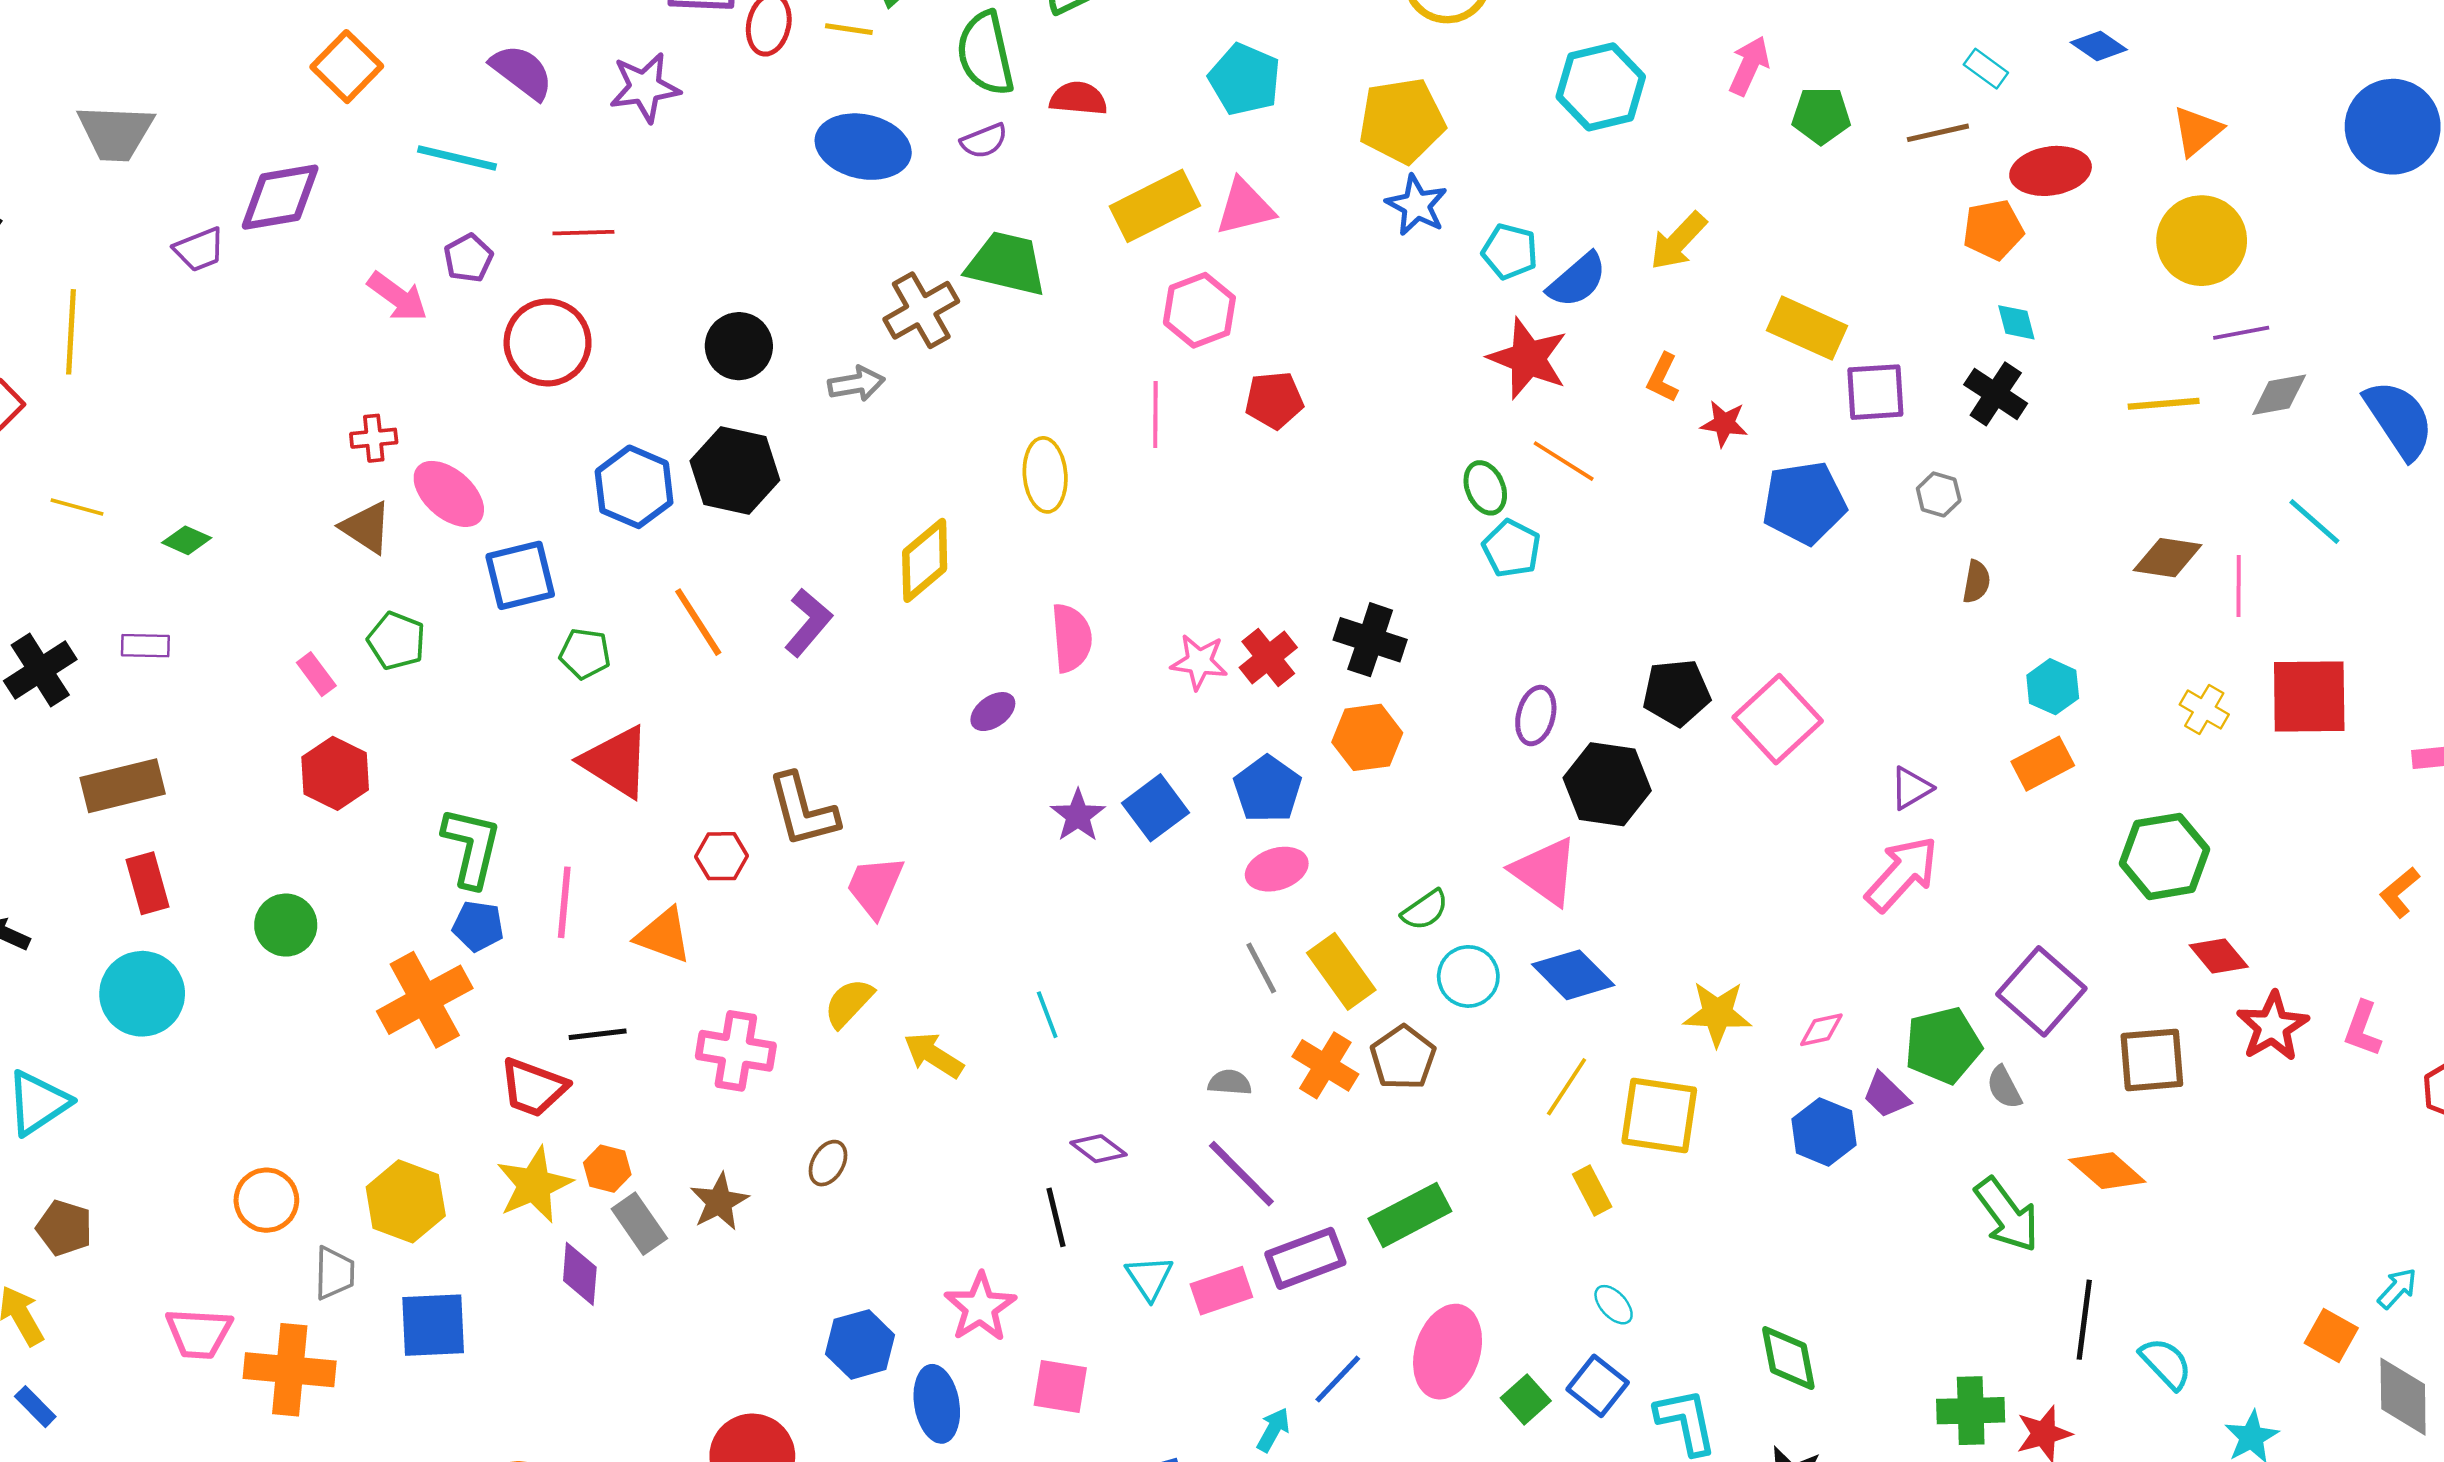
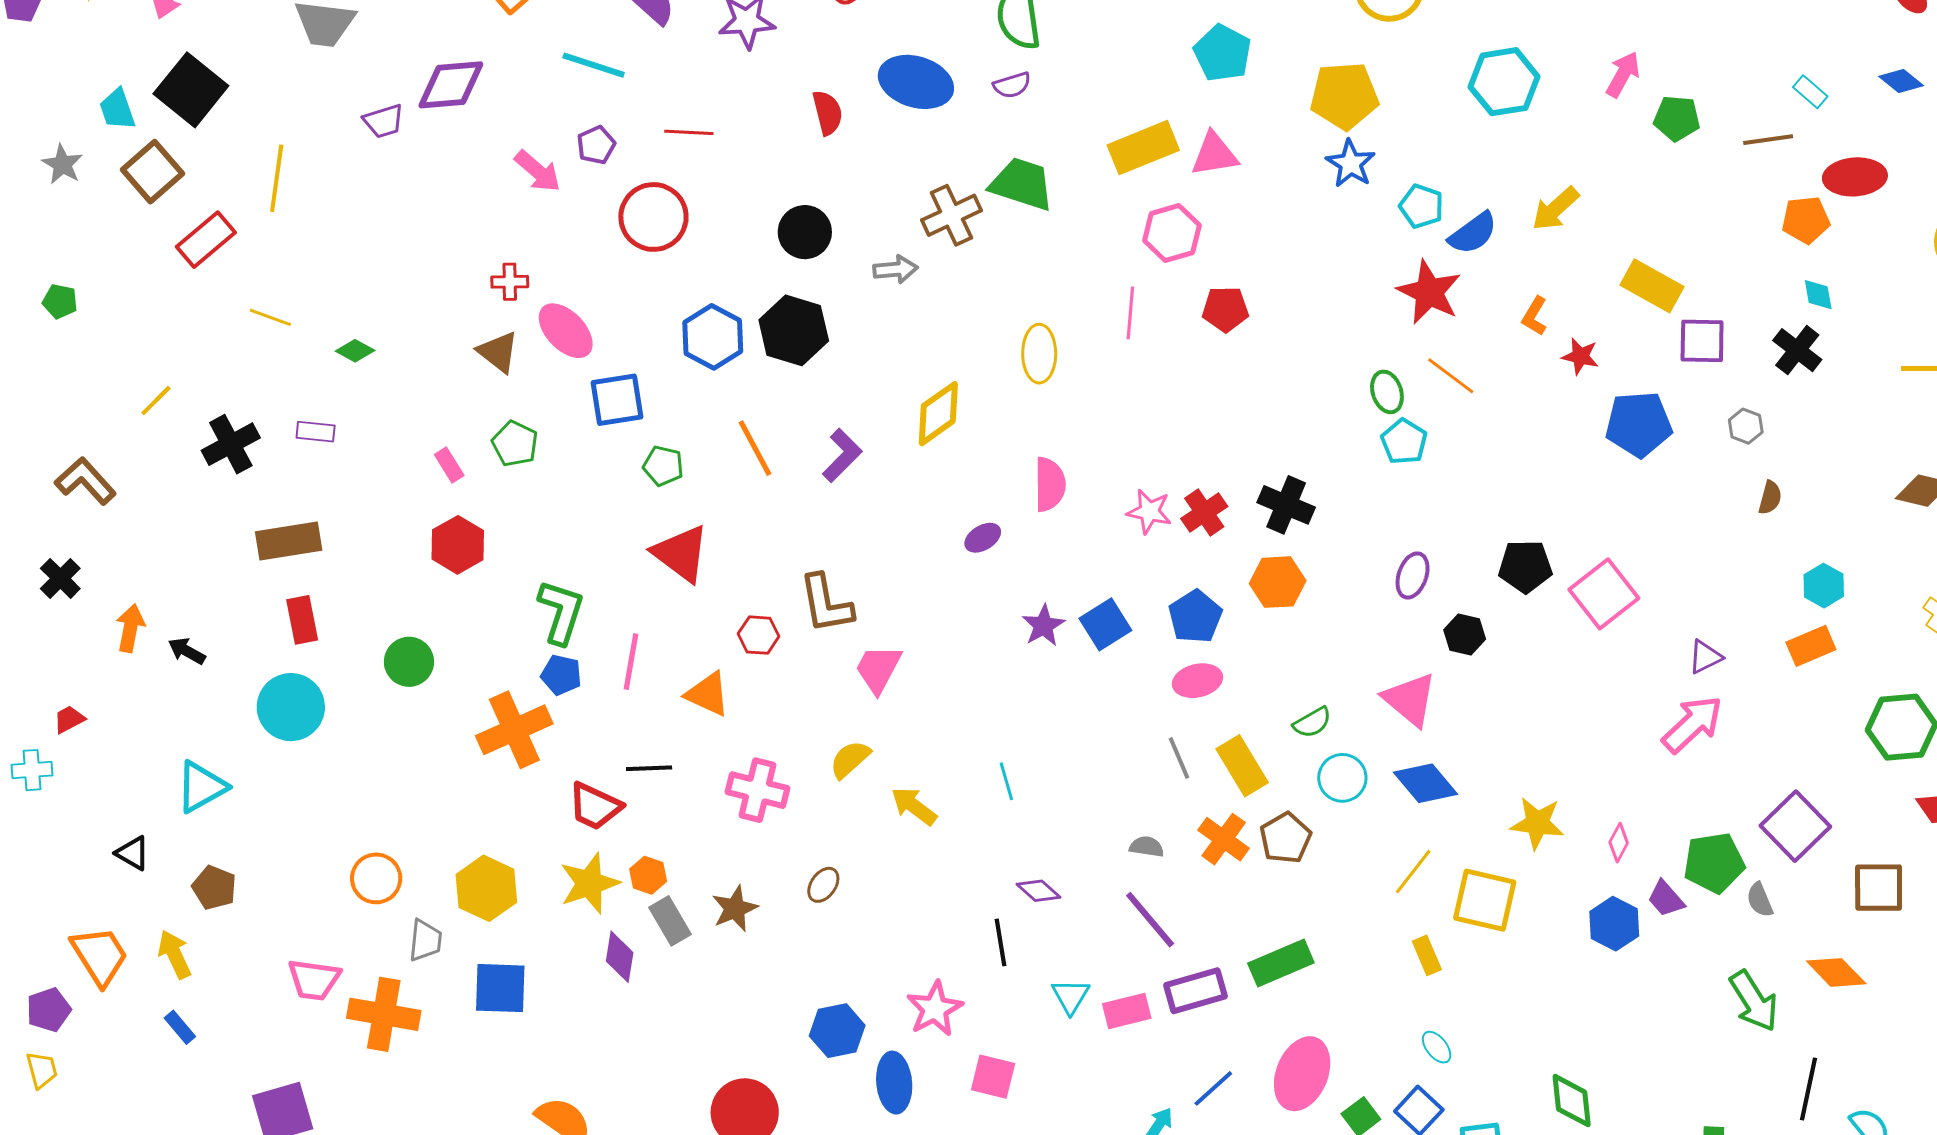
red semicircle: (1078, 99) -> (828, 113), moved, turned 66
black hexagon: (1607, 784) -> (1465, 634), size x0.6
pink diamond: (1821, 1030) -> (1619, 843), turned -54

